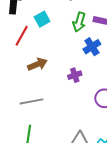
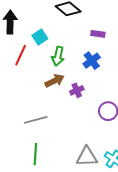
green arrow: (79, 22) -> (58, 56), moved
brown arrow: (37, 64) -> (55, 81), moved

